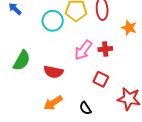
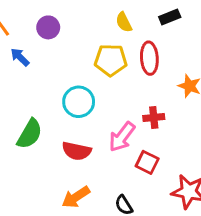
cyan circle: (53, 21) -> (79, 102), moved
pink arrow: (83, 50) -> (122, 137), moved

